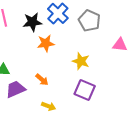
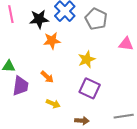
yellow star: (81, 61) -> (87, 59), turned 30
purple trapezoid: (15, 89) -> (20, 86), turned 120

